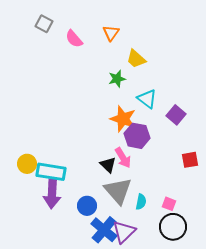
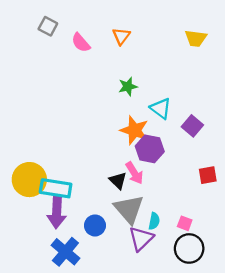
yellow trapezoid: (136, 59) -> (196, 38), moved, turned -35
yellow circle: (27, 164) -> (29, 180), size x1.6
blue cross: (104, 230) -> (65, 252), moved
purple triangle: (124, 232) -> (141, 239), moved

